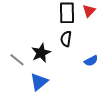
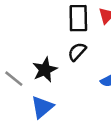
black semicircle: (66, 39) -> (77, 52), turned 35

